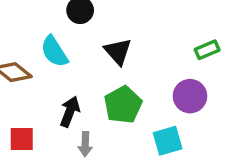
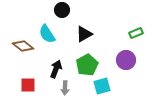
black triangle: (118, 51) -> (84, 34), turned 42
cyan square: (168, 141) -> (102, 86), moved

